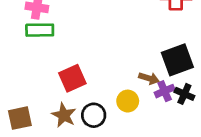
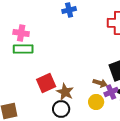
yellow circle: (128, 101) -> (96, 102), moved
brown star: (64, 115) -> (65, 92), moved

